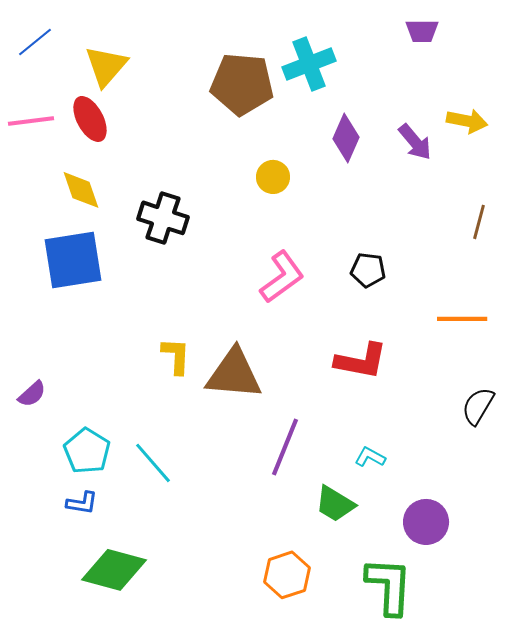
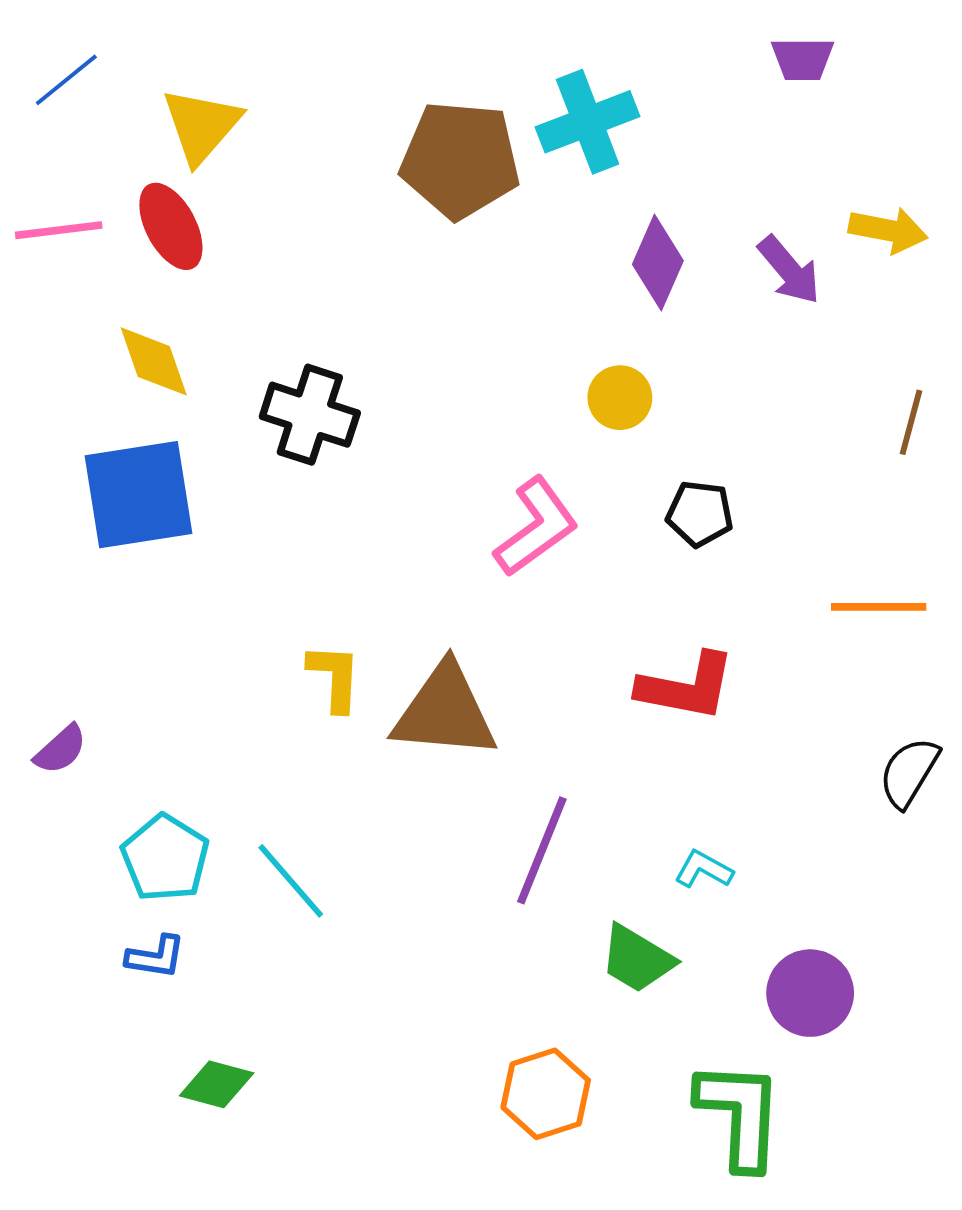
yellow circle: (273, 177) -> (620, 398), moved
green diamond: (114, 570) -> (217, 1084), size x0.6

